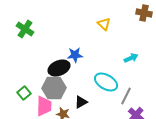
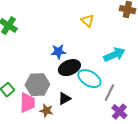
cyan arrow: (131, 58) -> (114, 55), size x1.5
black ellipse: (59, 68) -> (69, 68), moved

